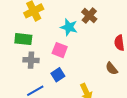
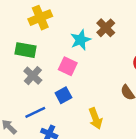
cyan star: (69, 27) -> (81, 40), turned 30
gray cross: (31, 60) -> (33, 76), turned 35

